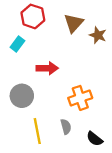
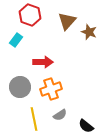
orange cross: (80, 98) -> (51, 89), moved
gray semicircle: (66, 127) -> (60, 115), turned 72

